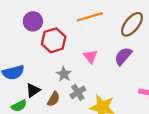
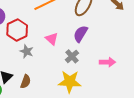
gray star: (64, 74) -> (27, 51), moved
gray cross: (78, 92) -> (72, 56), moved

